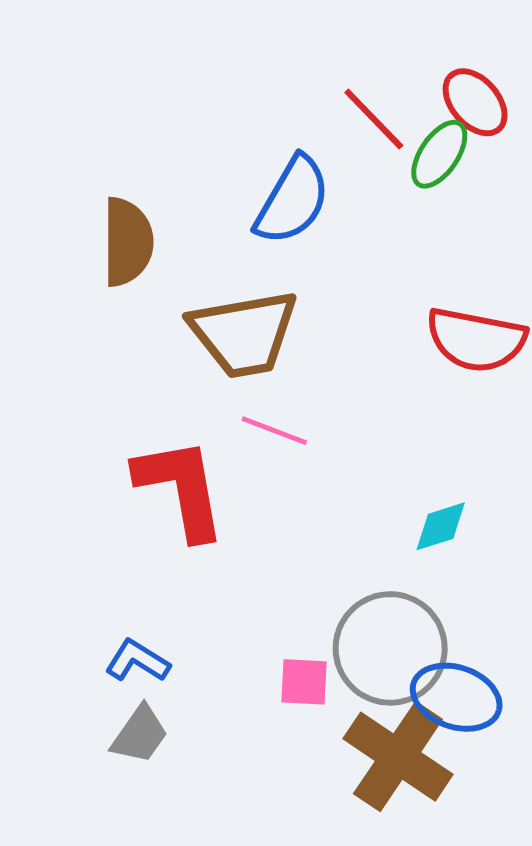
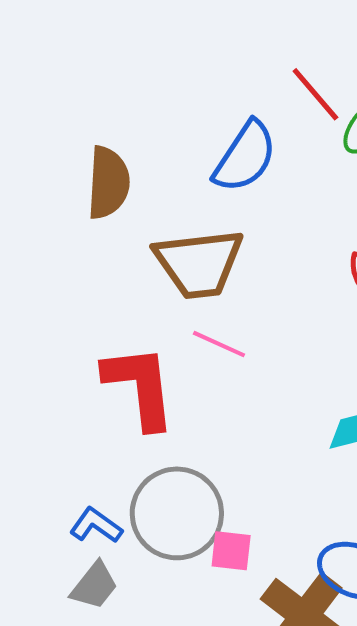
gray circle: (390, 648) -> (177, 513), moved

